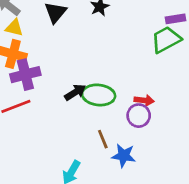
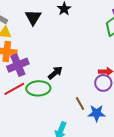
green ellipse: (99, 95) -> (38, 88), moved

